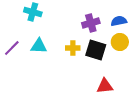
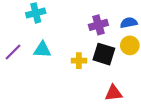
cyan cross: (33, 12) -> (36, 13), turned -30
yellow cross: (73, 48) -> (79, 61), moved

